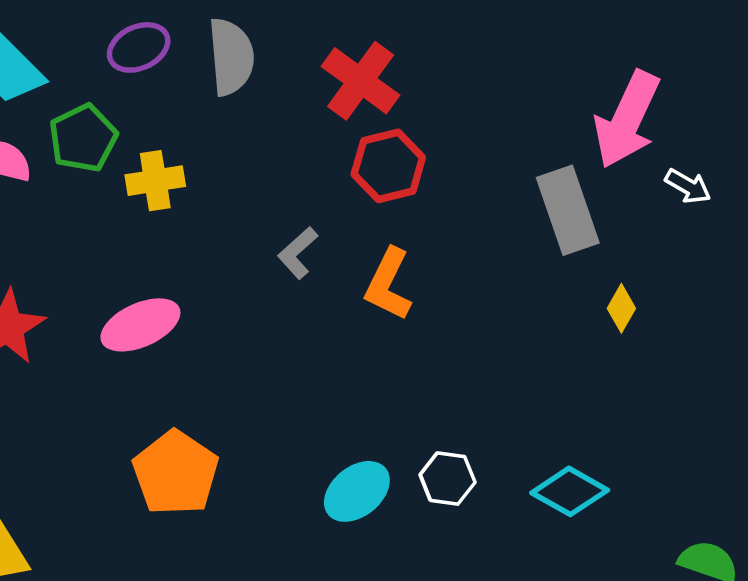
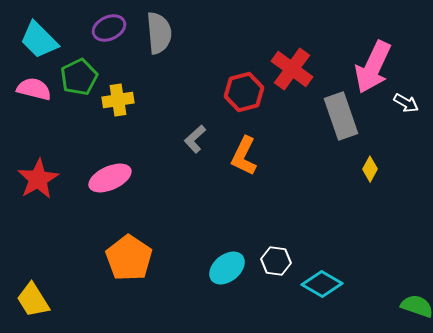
red cross: (361, 81) -> (292, 69), moved
cyan diamond: (570, 491) -> (322, 284), moved

